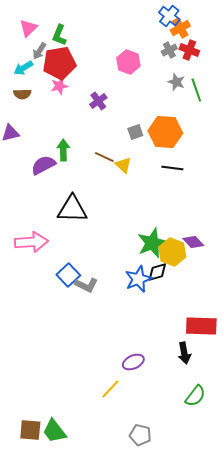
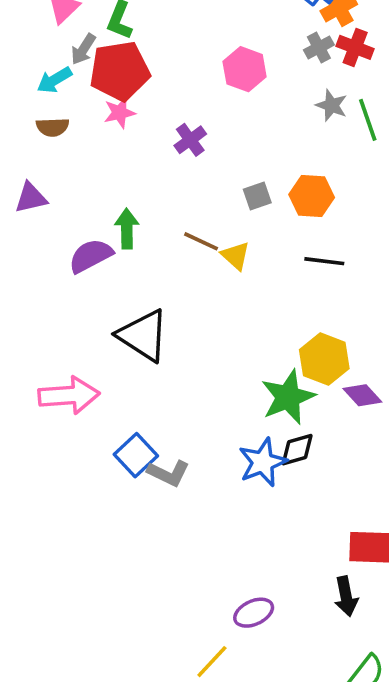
orange hexagon: (165, 132) -> (312, 196), size x0.7
black triangle: (72, 209) -> (143, 335), turned 32
yellow hexagon: (172, 252) -> (324, 359), moved

